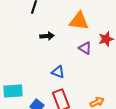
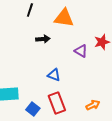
orange triangle: (79, 21) -> (64, 18), moved

